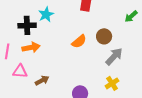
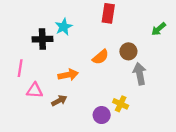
orange arrow: (31, 47) -> (68, 75), moved
gray arrow: (114, 56) -> (140, 74), turned -54
yellow cross: (112, 83) -> (121, 104), moved, turned -32

